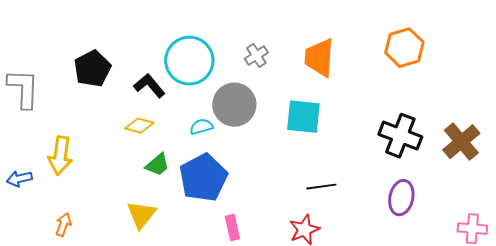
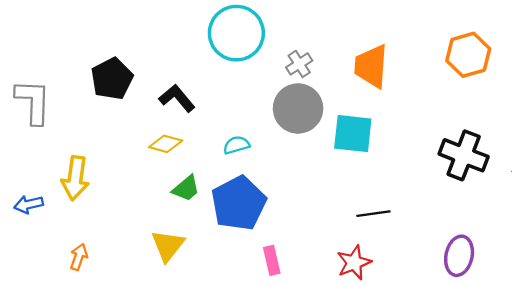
cyan circle: (189, 61) -> (236, 33), moved
gray circle: (234, 105) -> (298, 108), moved
purple ellipse: (401, 198) -> (459, 256), moved

